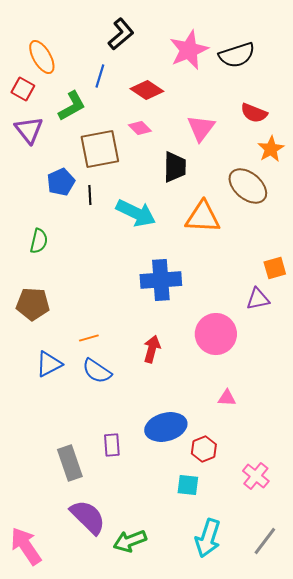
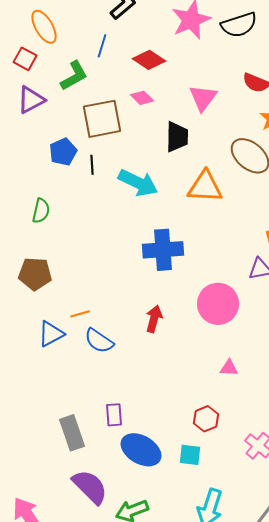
purple triangle: (29, 130) -> (31, 100), turned 40
orange line: (89, 338) -> (80, 314), moved
blue ellipse: (166, 427) -> (141, 450), moved, turned 45

